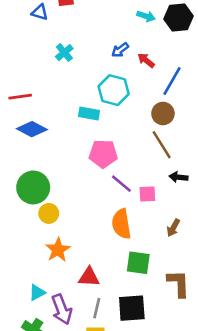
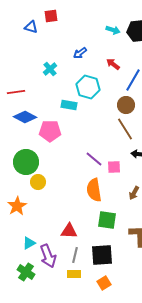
blue arrow: (120, 50) -> (80, 53), moved
cyan cross: (64, 53) -> (50, 69), moved
pink pentagon: (103, 154) -> (50, 131), moved
orange star: (58, 250) -> (17, 206), moved

